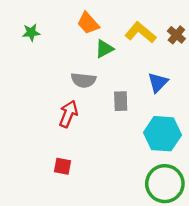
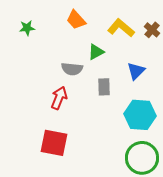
green triangle: (104, 49) -> (96, 52), moved
red square: (63, 166) -> (54, 143), size x1.8

